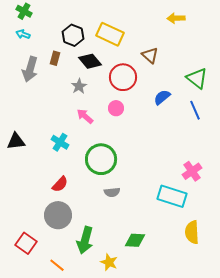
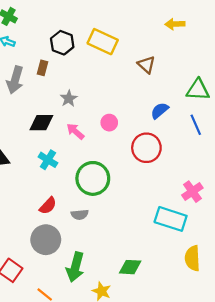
black diamond: (90, 61) -> (41, 123), moved, turned -50
red circle: (123, 77) -> (146, 148), moved
green triangle: (197, 78) -> (198, 90), turned -35
gray semicircle: (112, 192) -> (80, 215), moved

